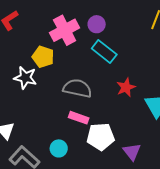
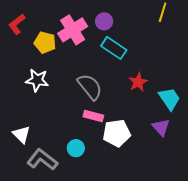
yellow pentagon: (43, 57) -> (45, 43), moved
gray semicircle: (77, 88) -> (90, 87), turned 44
purple triangle: (132, 152) -> (161, 127), moved

